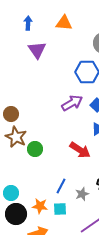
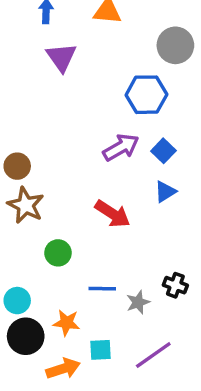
green circle: (35, 149) -> (58, 253), moved
red arrow: (80, 150) -> (112, 214), moved
blue line: (61, 186) -> (102, 289), turned 63
cyan square: (60, 209) -> (101, 350), moved

